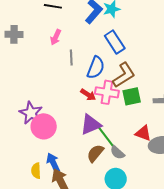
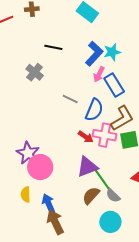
gray cross: (14, 34) -> (35, 72), moved, turned 36
pink arrow: (56, 37) -> (99, 74), moved
gray line: (71, 57) -> (70, 99), turned -63
yellow semicircle: (36, 171) -> (26, 194), moved

